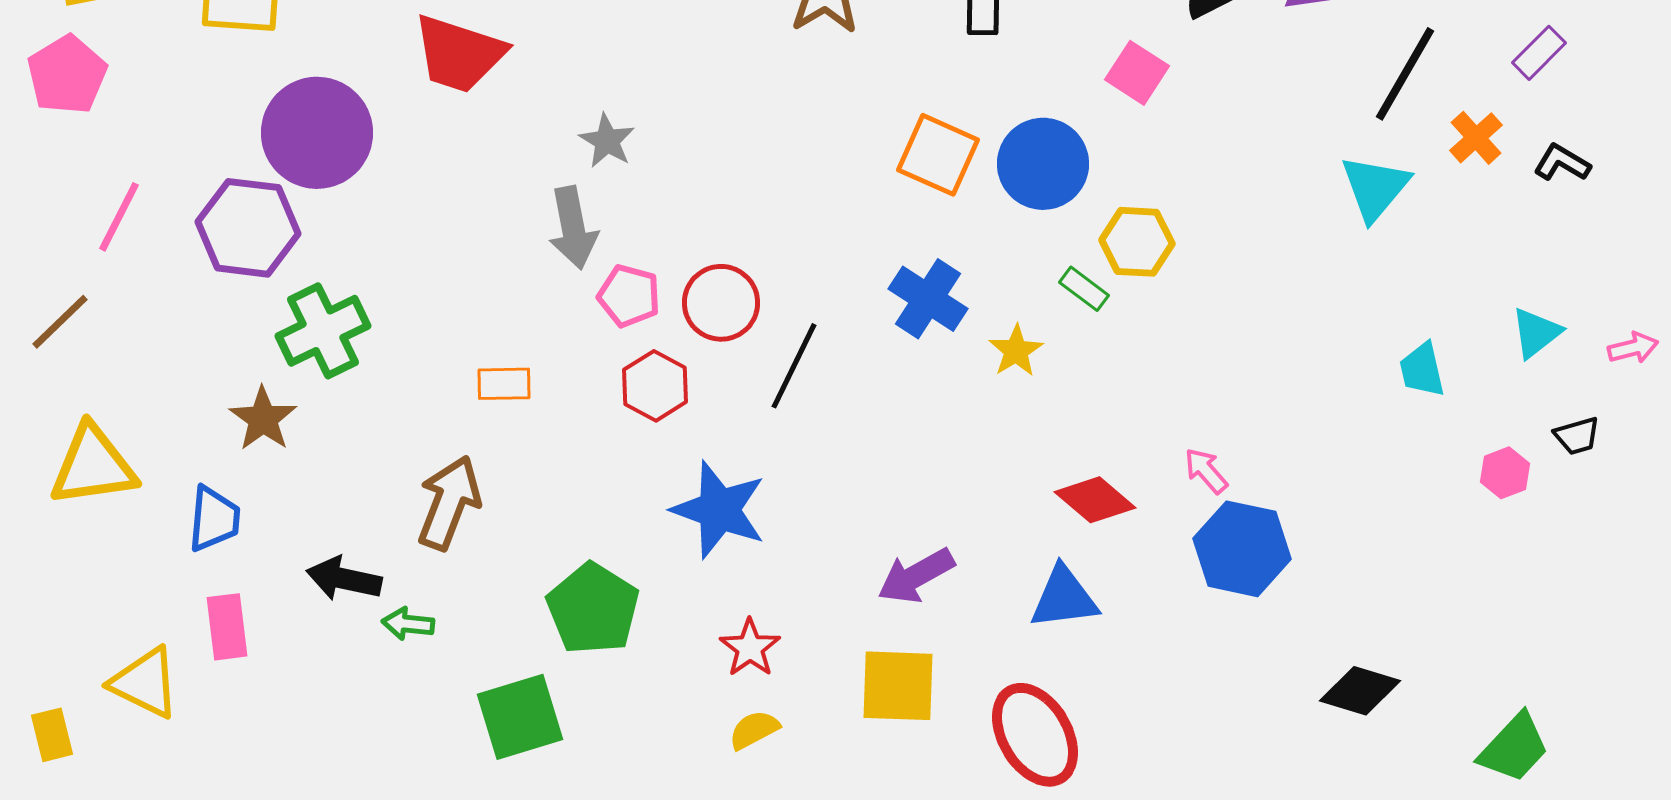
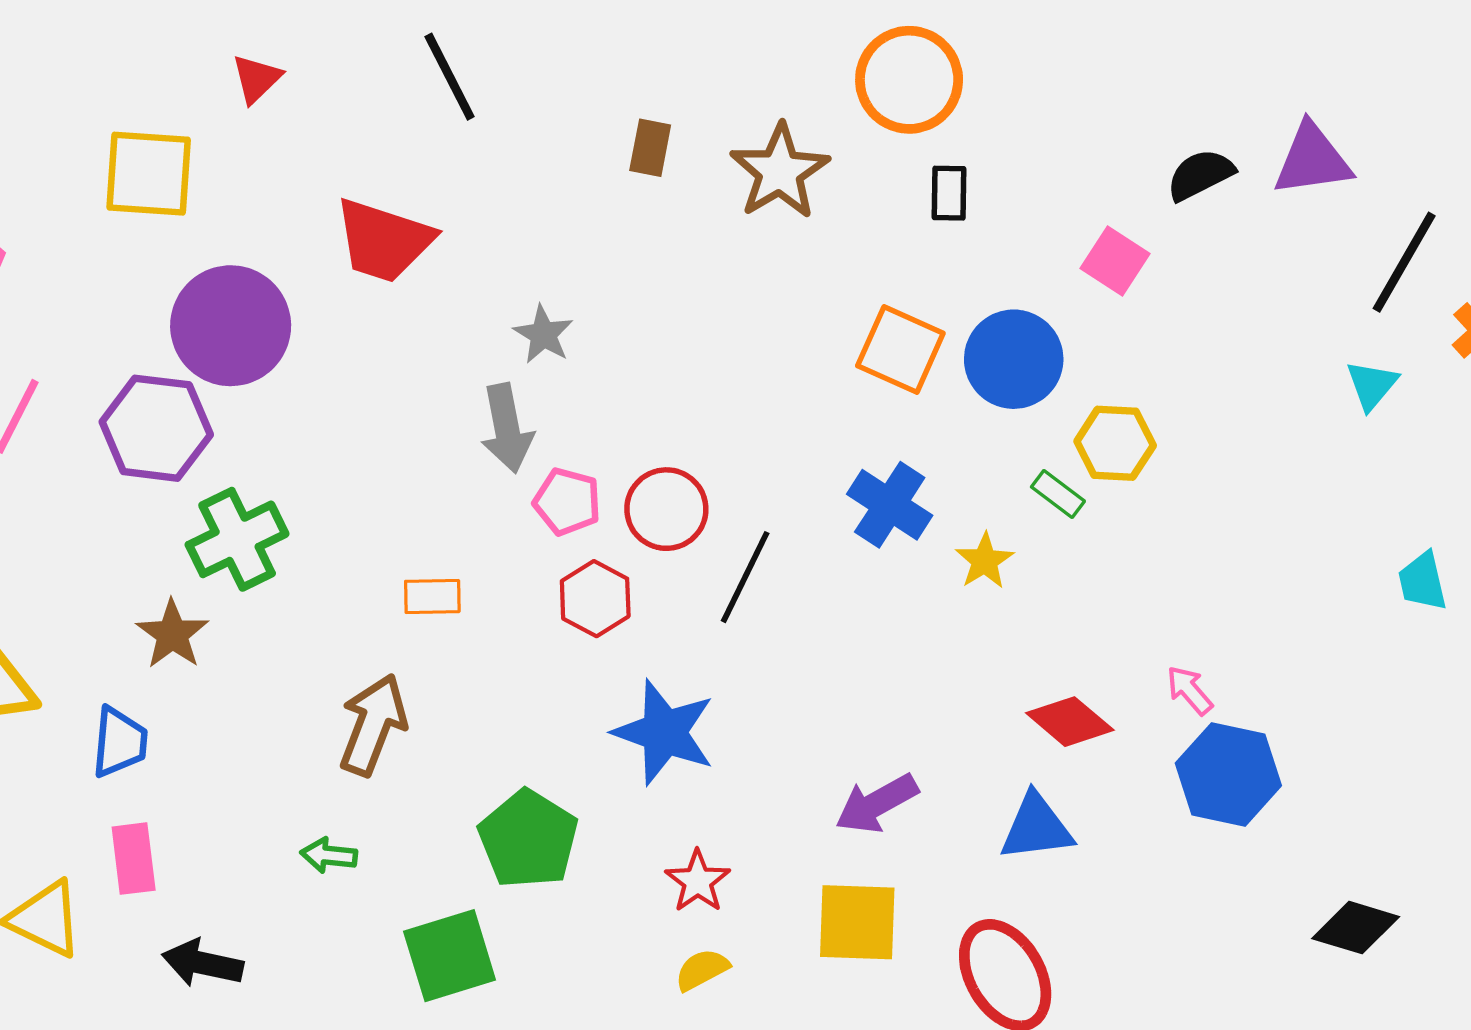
cyan triangle: (1375, 188) -> (1372, 385), size x0.7
black arrow: (344, 579) -> (203, 963), moved

